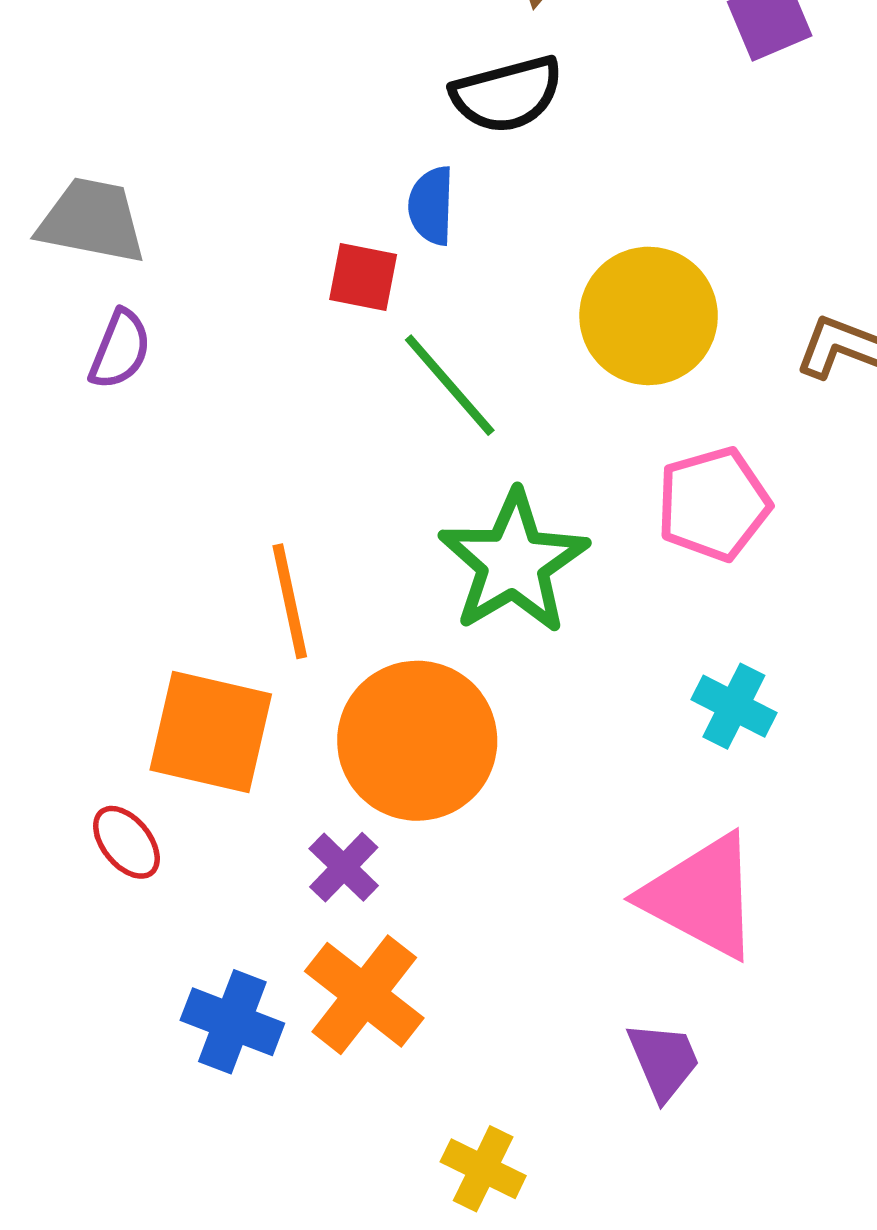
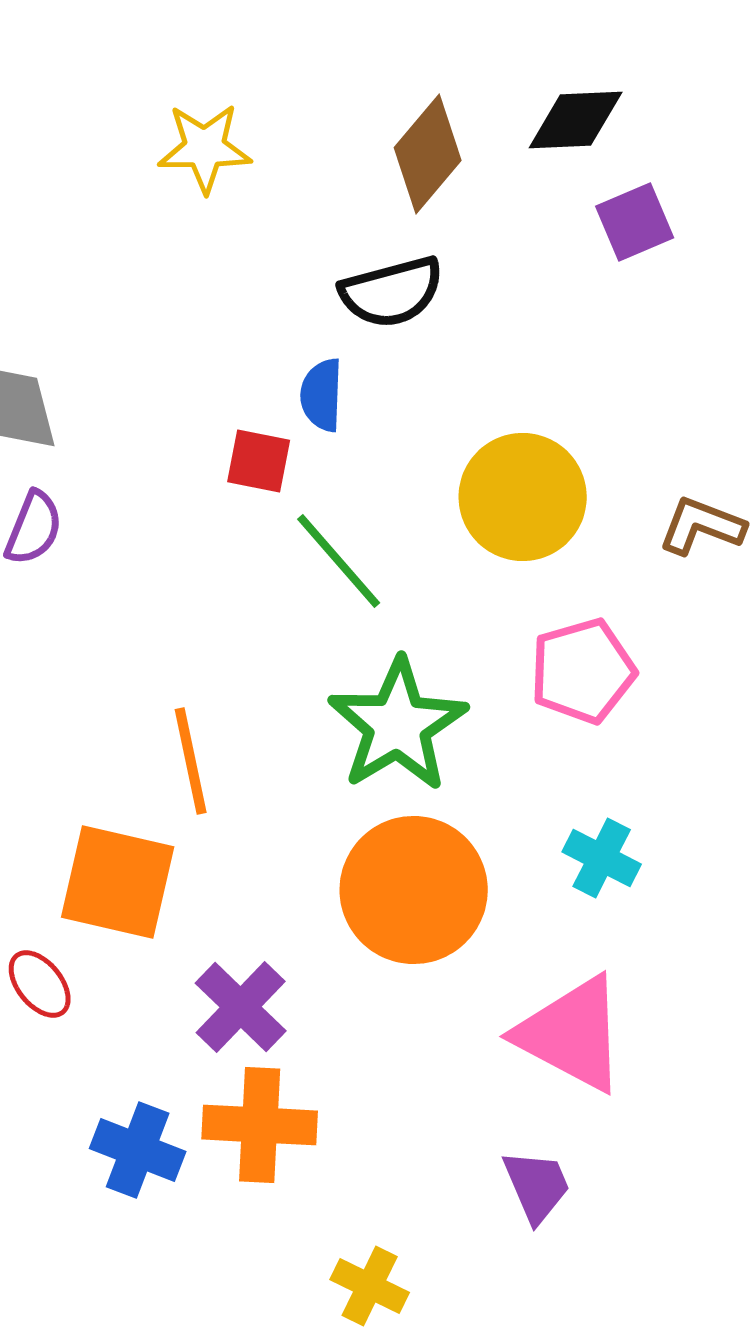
orange circle: (417, 741) -> (414, 890), moved
purple cross: (344, 867) -> (241, 1007), size x1.4
orange cross: (364, 995) -> (260, 1125), turned -35

